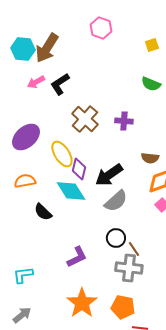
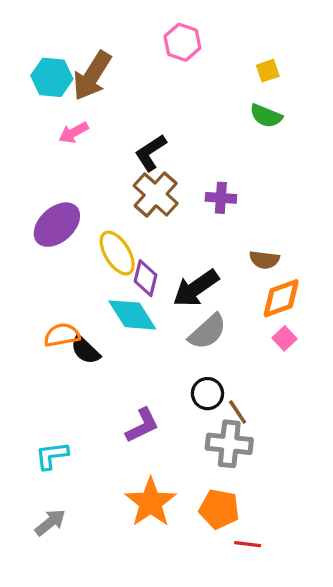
black L-shape: (60, 84) -> (151, 153), moved
green semicircle: (151, 84) -> (266, 116), moved
orange semicircle: (25, 181) -> (62, 335), moved

